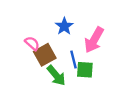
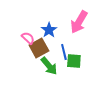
blue star: (64, 26) -> (49, 30), moved
pink arrow: (94, 40) -> (79, 22), moved

